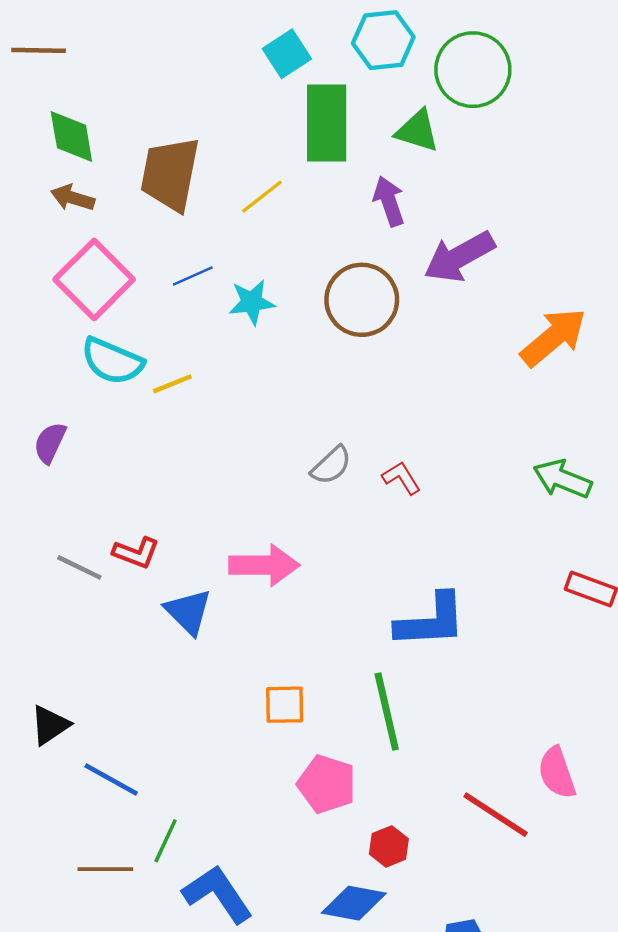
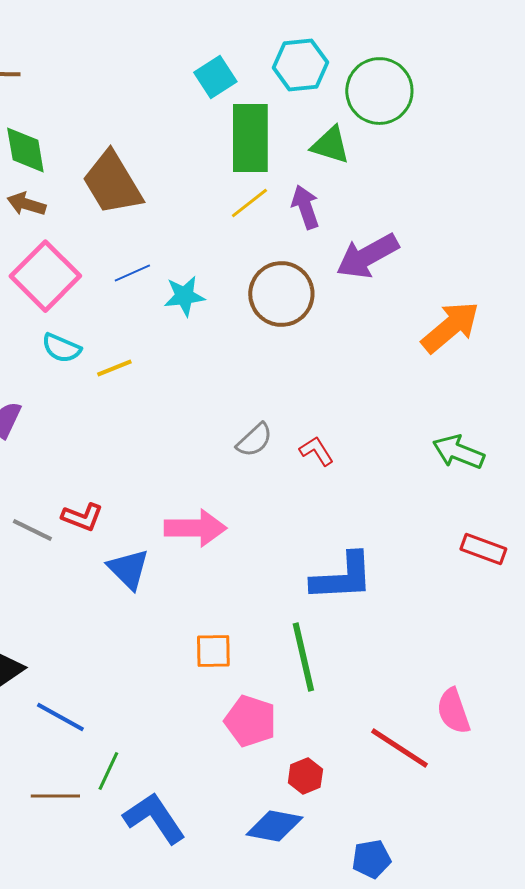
brown trapezoid: (170, 174) -> (112, 183), turned -42
yellow line: (262, 197) -> (249, 203), moved
cyan semicircle: (112, 361) -> (61, 348), size x0.7

